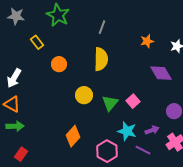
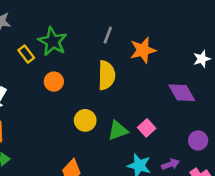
green star: (58, 15) -> (53, 41), moved
orange star: (147, 41) -> (143, 50), moved, size x1.5
green triangle: (110, 103) -> (118, 130), turned 30

